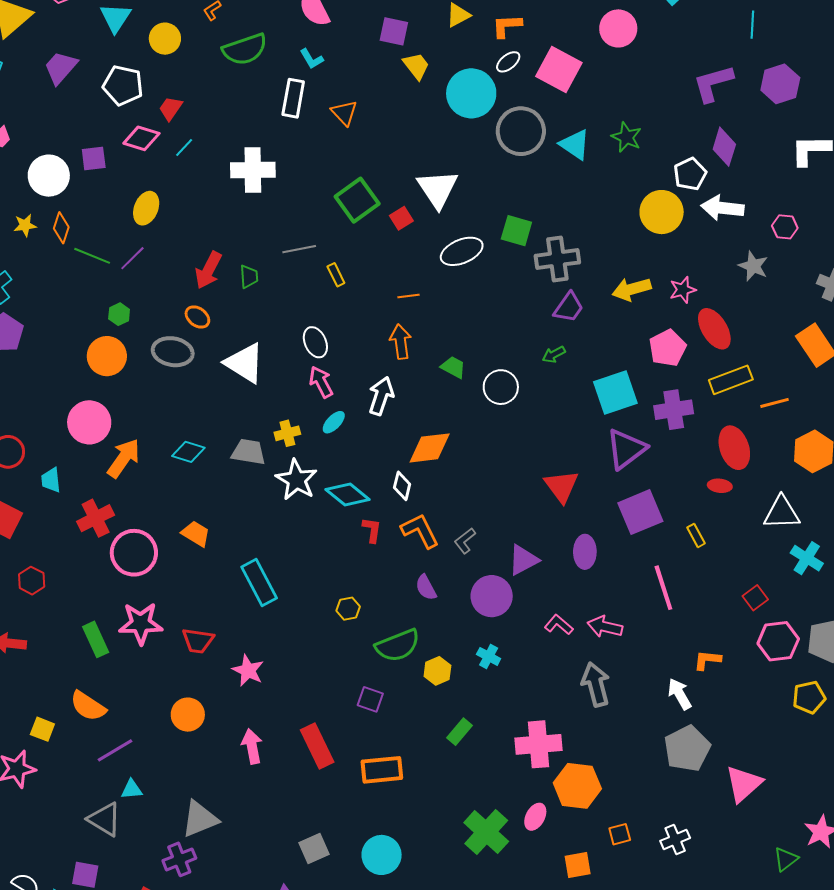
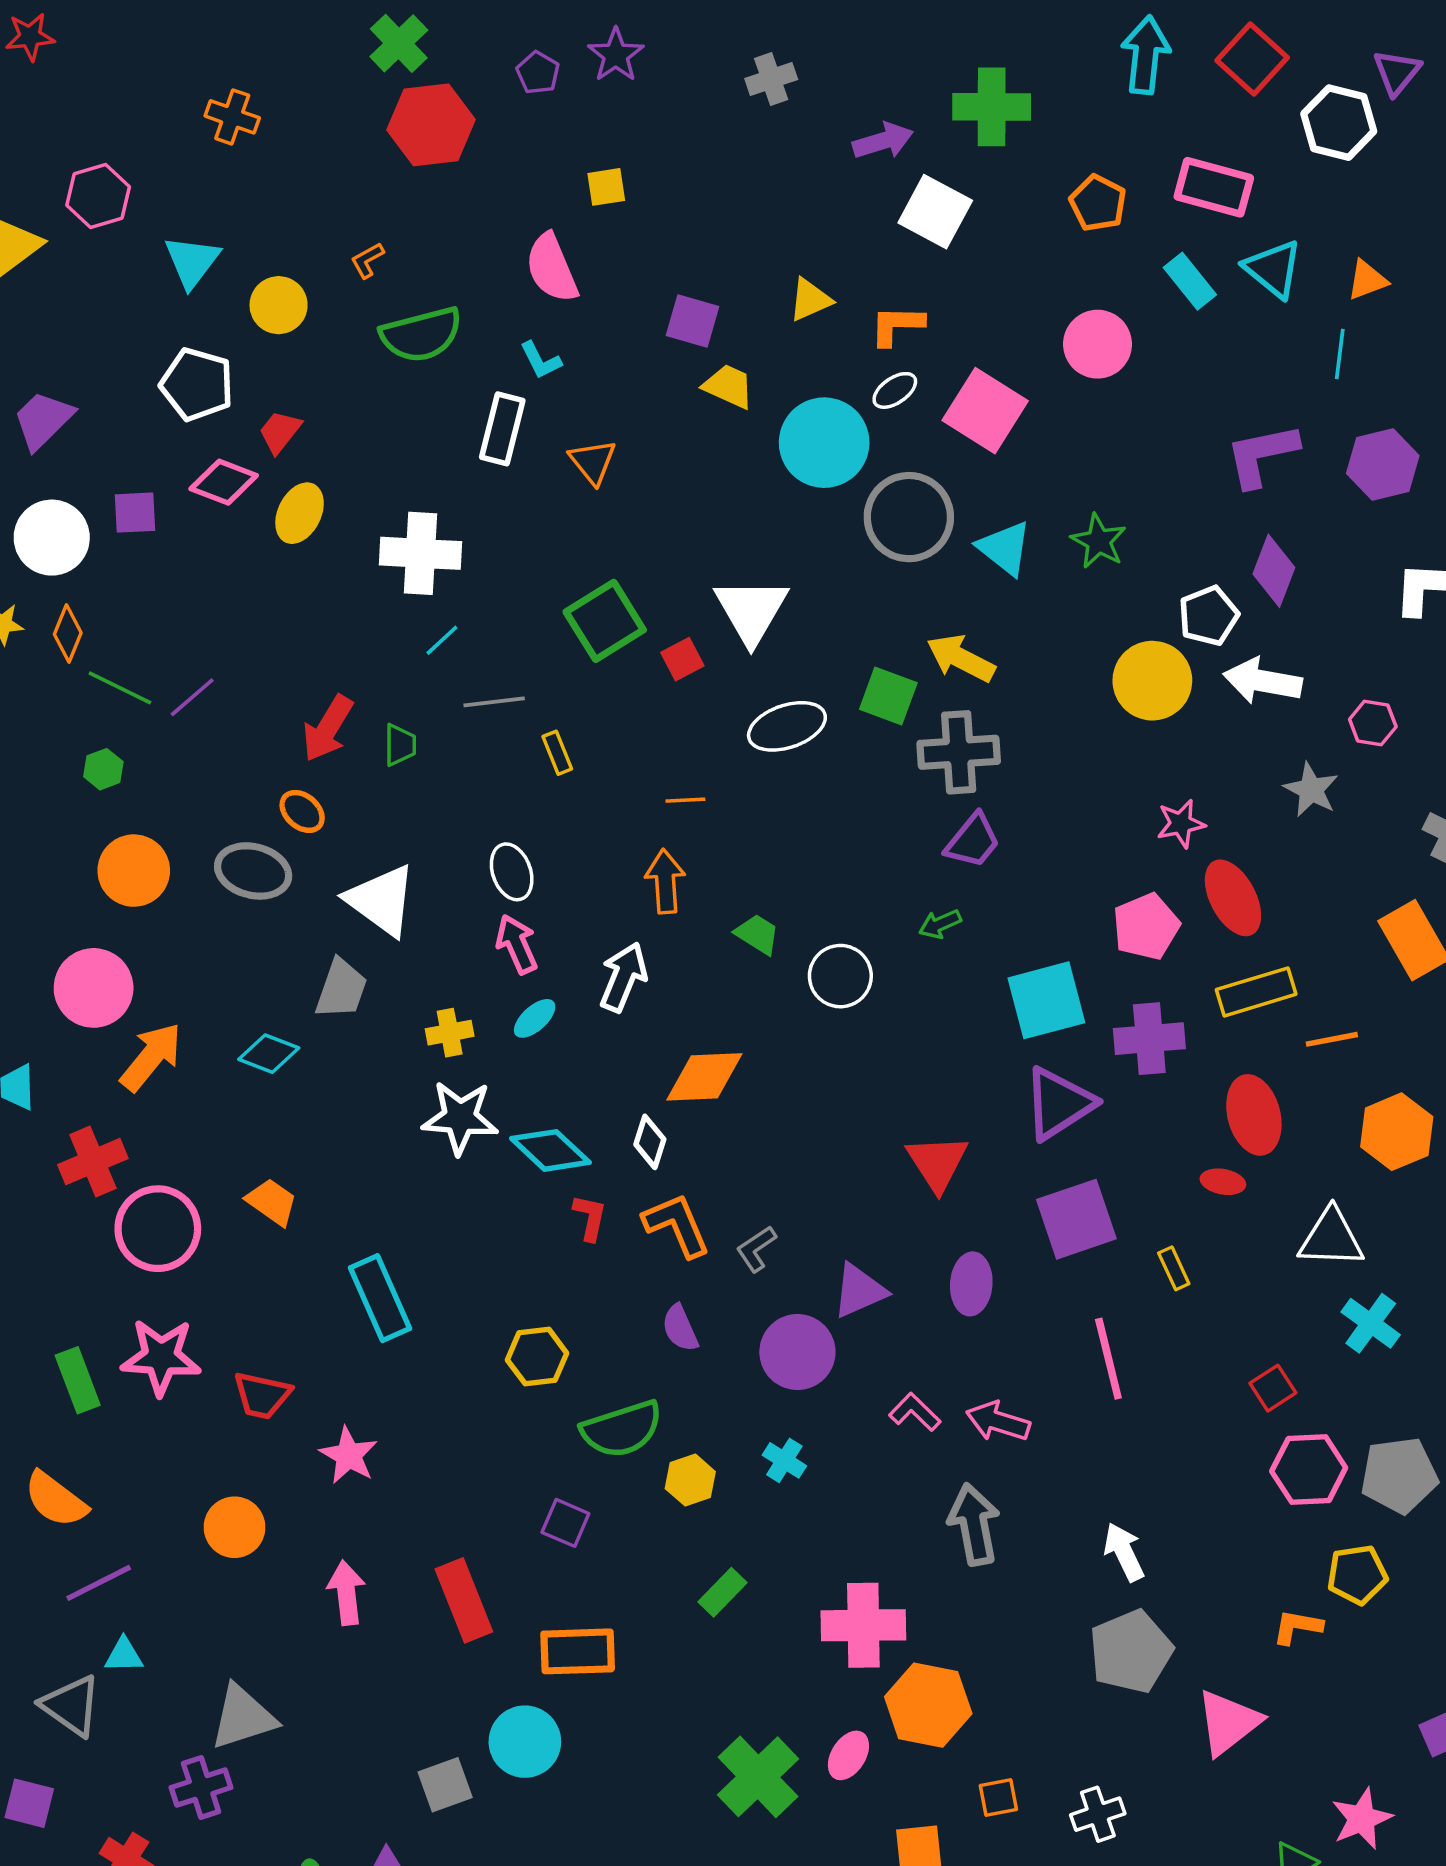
yellow trapezoid: (416, 66) -> (728, 386), turned -32
purple trapezoid: (61, 68) -> (43, 420), moved
cyan line: (184, 148) -> (442, 640), moved
yellow ellipse: (146, 208) -> (300, 513), moved
yellow arrow: (632, 289) -> (961, 658), moved, turned 39
green hexagon: (119, 314) -> (103, 769), moved
gray trapezoid: (249, 452) -> (341, 989), moved, turned 96
white star: (296, 480) -> (460, 1118), turned -30
yellow hexagon: (348, 609) -> (537, 1357), size x1.4
orange L-shape: (707, 660) -> (1297, 1627), moved
cyan circle: (382, 855) -> (525, 1742), moved

